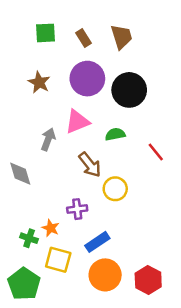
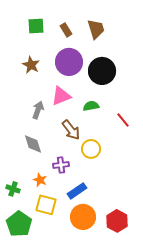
gray diamond: (20, 174) -> (33, 144), moved
green cross: (29, 238) -> (13, 189), moved

